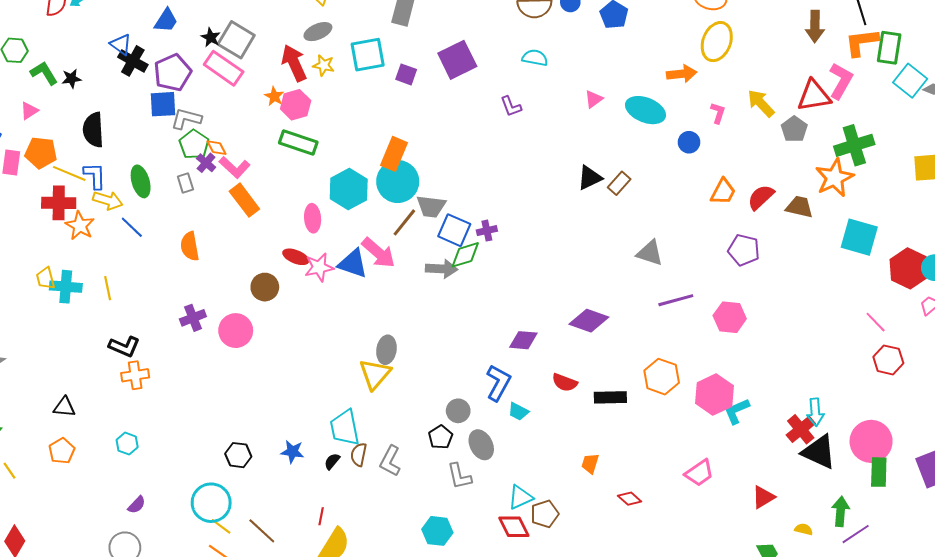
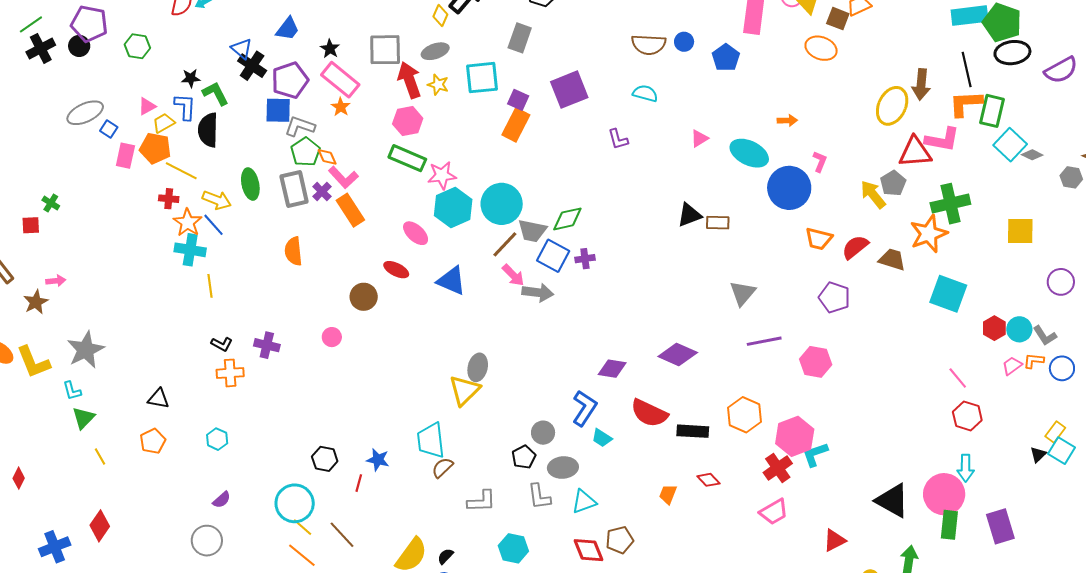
gray square: (236, 40) -> (385, 50), moved, turned -36
yellow ellipse: (717, 42) -> (892, 106), moved
green L-shape: (44, 73) -> (215, 93), moved
orange arrow: (682, 74) -> (787, 120), size x0.7
pink L-shape: (841, 81) -> (942, 140), turned 66
orange star: (274, 96) -> (341, 107), moved
yellow arrow: (761, 103) -> (873, 194), moved
blue circle: (689, 142) -> (789, 188), size x2.0
orange rectangle: (394, 154) -> (516, 125), moved
purple cross: (206, 163) -> (322, 192), moved
blue L-shape: (95, 176) -> (185, 107), moved
gray rectangle: (185, 183) -> (294, 189), size x1.8
brown rectangle: (619, 183) -> (718, 223), turned 45
orange trapezoid: (723, 192) -> (819, 239), turned 72
red cross: (59, 203) -> (169, 199), size x0.6
pink ellipse: (313, 218) -> (416, 233), turned -48
blue line: (132, 227) -> (214, 225), moved
pink arrow: (378, 253) -> (513, 275), moved, size x0.7
gray triangle: (650, 253) -> (742, 293), turned 48
green diamond: (465, 255) -> (567, 219), moved
pink star: (319, 267) -> (442, 175), moved
red hexagon: (909, 268) -> (994, 328), size x0.6
yellow trapezoid: (46, 278) -> (164, 123), moved, turned 70
cyan cross: (66, 287) -> (190, 250), moved
purple cross: (193, 318) -> (267, 345), moved, turned 30
pink circle: (236, 331) -> (332, 337), size x0.6
black L-shape: (124, 347) -> (222, 344), size x0.7
red semicircle: (565, 383) -> (649, 413), size x1.5
cyan arrow: (815, 412) -> (966, 468), moved
red cross: (801, 429) -> (778, 468), moved
gray ellipse: (481, 445) -> (563, 468), turned -72
brown semicircle: (359, 455) -> (442, 468), turned 30
black semicircle: (332, 461) -> (445, 556), moved
gray L-shape: (390, 461) -> (482, 501), moved, turned -124
cyan triangle: (520, 497) -> (584, 502), moved
red diamond: (630, 499) -> (708, 480), moved
red line: (321, 516) -> (359, 483), moved

